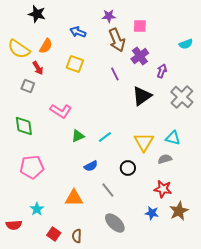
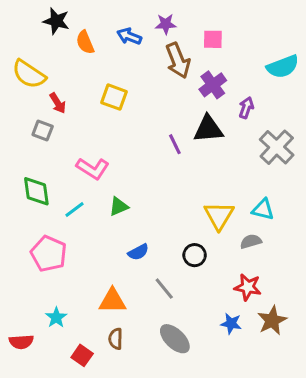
blue arrow: (78, 32) -> (129, 36), moved
cyan semicircle: (186, 44) -> (283, 67), size x1.5
orange semicircle: (46, 46) -> (85, 42), moved, turned 126
purple line: (115, 74) -> (175, 144), moved
black triangle: (142, 96) -> (208, 129), moved, turned 30
cyan line: (105, 137) -> (74, 210), moved
pink pentagon: (32, 167) -> (49, 254), turned 30
brown semicircle: (77, 236) -> (116, 339), moved

